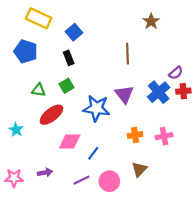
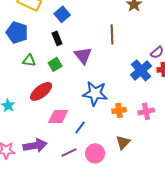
green triangle: (39, 90) -> (29, 60), moved
purple triangle: (124, 94) -> (83, 55), moved
blue star: (96, 108) -> (95, 93), moved
purple arrow: (45, 173) -> (35, 145), size x1.6

